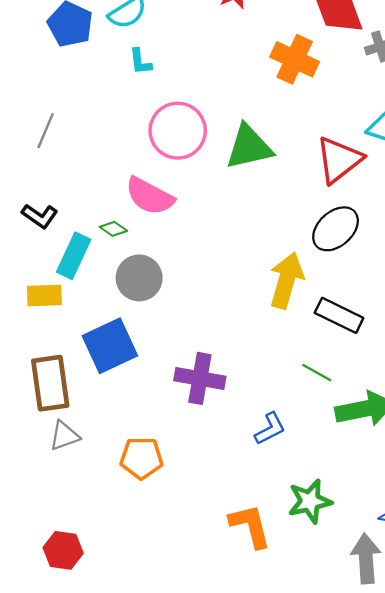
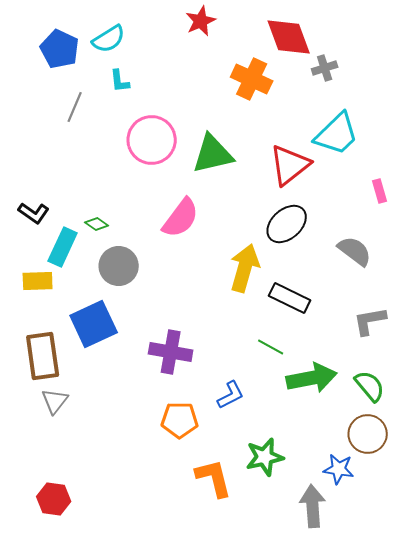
gray line: (46, 131) -> (75, 107), moved
pink semicircle: (150, 196) -> (181, 218), moved, turned -81
gray triangle: (64, 436) -> (55, 401), turned -32
orange pentagon: (141, 458) -> (180, 420), moved

